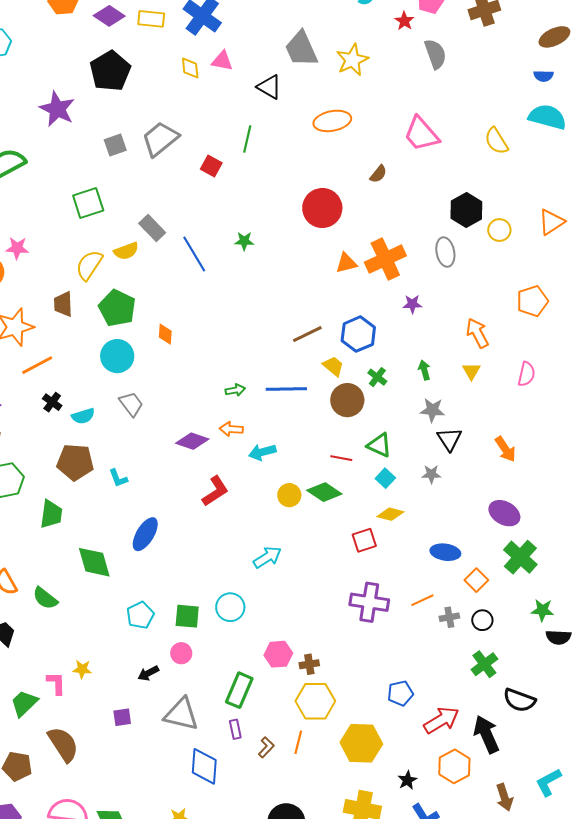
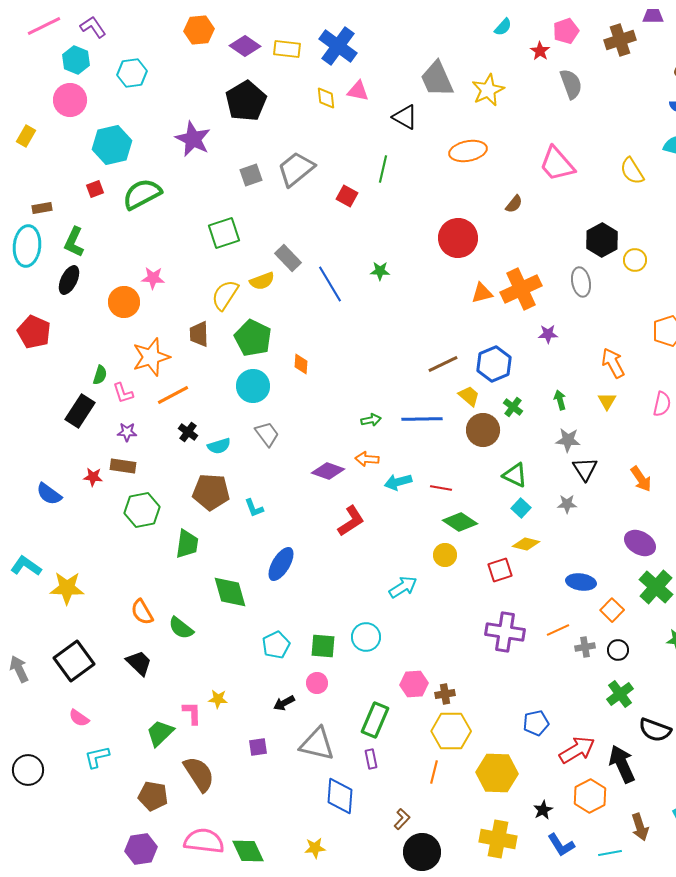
red line: (341, 458) -> (441, 488), moved
yellow circle: (289, 495) -> (445, 555), moved
brown L-shape: (266, 747) -> (402, 819), moved

